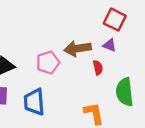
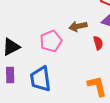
brown arrow: (78, 49) -> (78, 26), size x0.7

